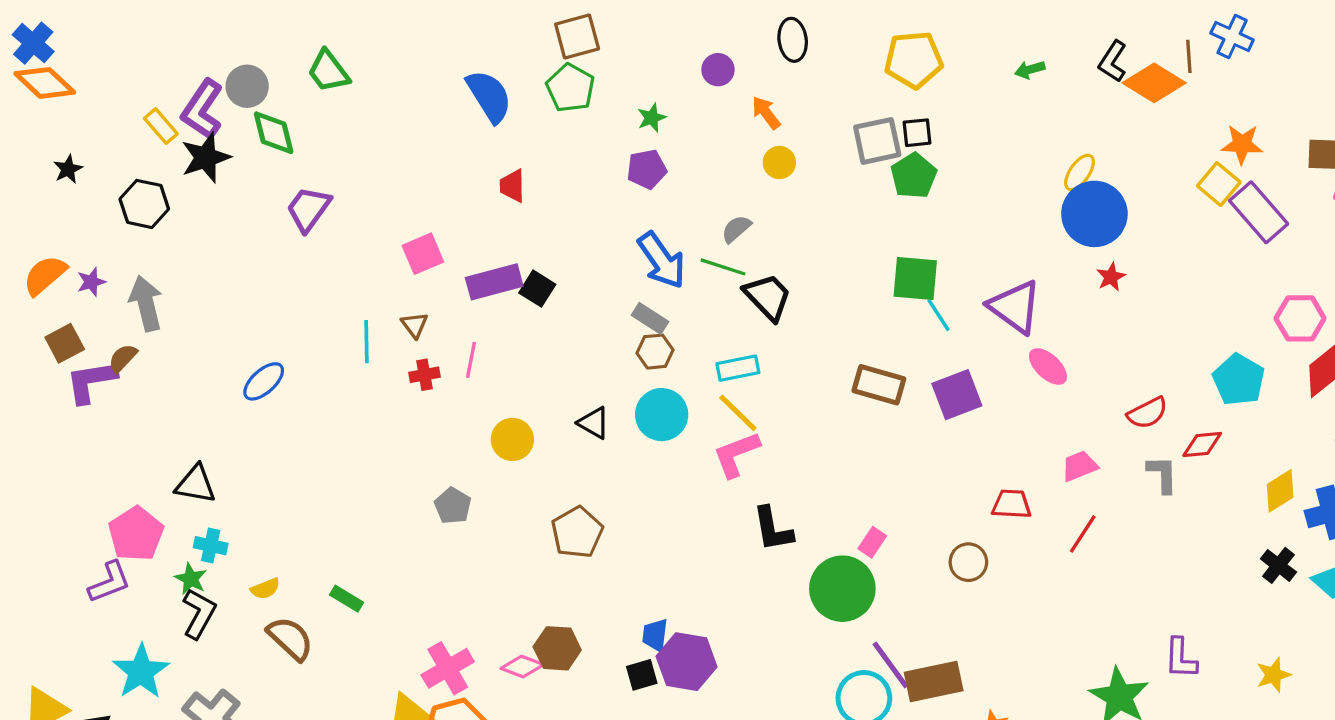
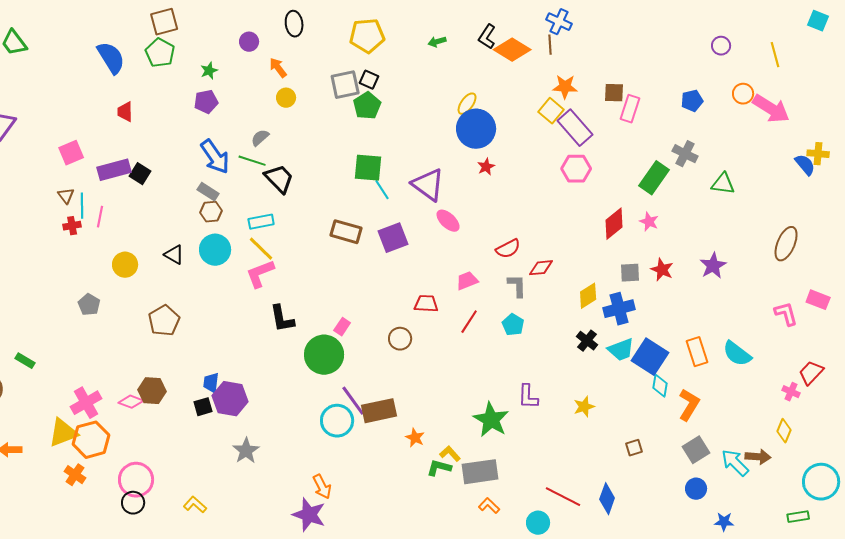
brown line: (1189, 56) -> (550, 45), moved
black square: (917, 133) -> (369, 80), turned 30
pink hexagon: (1300, 318) -> (576, 169), moved
cyan line: (366, 342) -> (82, 206), moved
cyan pentagon: (1239, 380) -> (513, 325), moved, size x0.7

